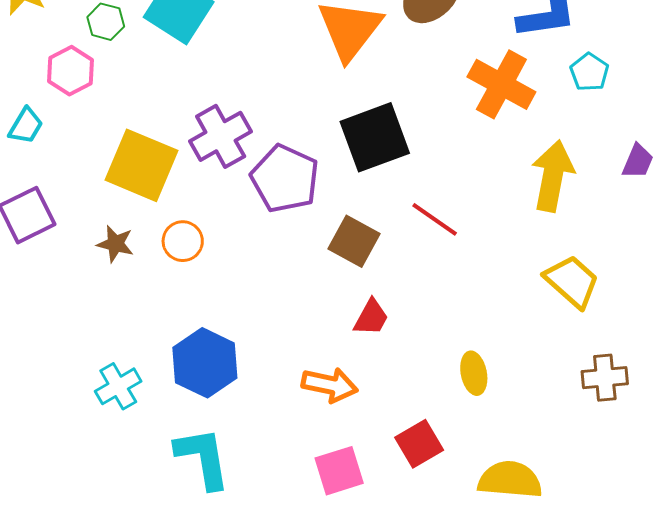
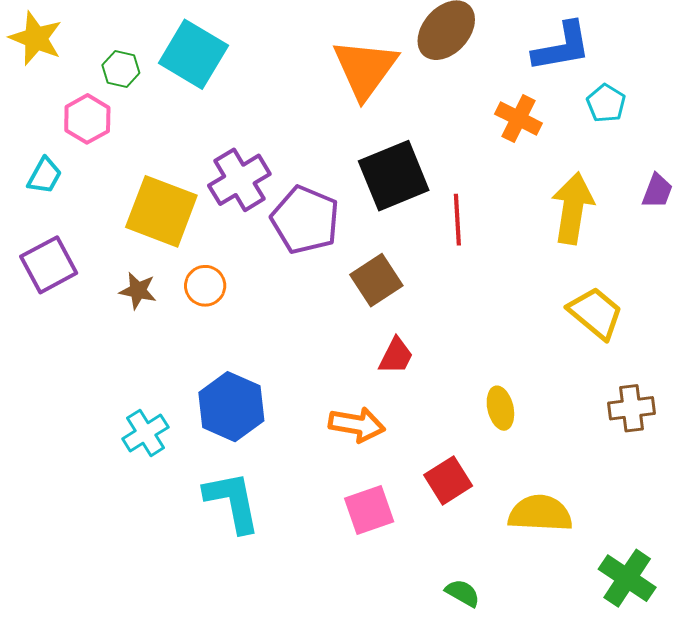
orange cross: (501, 84) -> (519, 119), size x0.7
red line: (435, 219) -> (457, 220), moved, turned 54
brown square: (354, 241) -> (376, 280), turned 30

